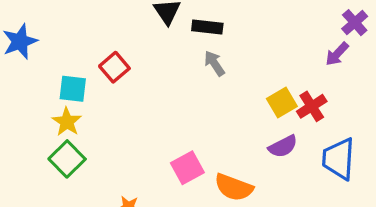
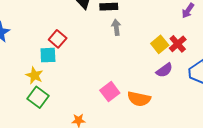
gray arrow: (214, 63) -> (116, 27), turned 35
cyan square: (73, 89) -> (48, 55), moved

